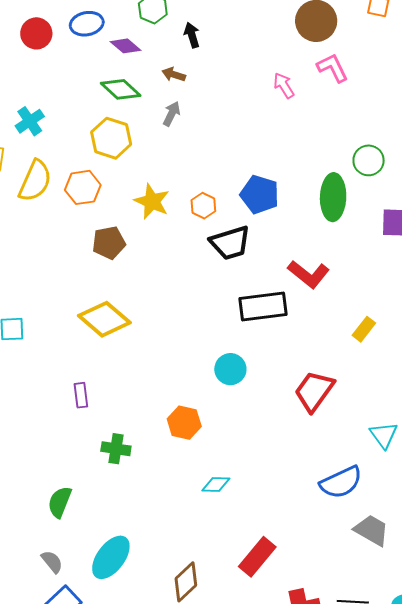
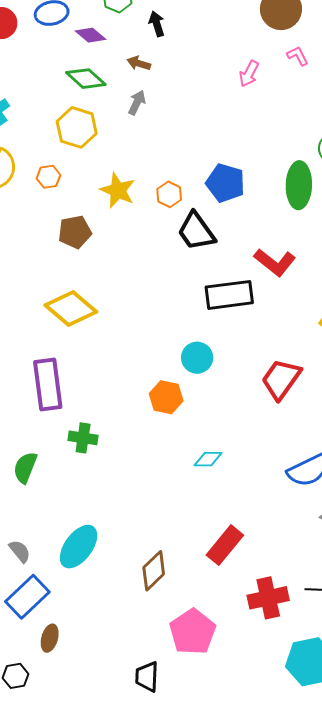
pink L-shape: (333, 68) -> (298, 56), size x0.7
pink arrow: (284, 85) -> (249, 74), turned -120
orange hexagon: (83, 187) -> (48, 177), size x0.7
black trapezoid: (230, 243) -> (196, 231), turned 72
purple rectangle: (81, 395) -> (48, 384), size x2.0
orange hexagon: (184, 423) -> (166, 397), moved
cyan diamond: (216, 484) -> (208, 459), moved
green semicircle: (60, 502) -> (25, 468), moved

